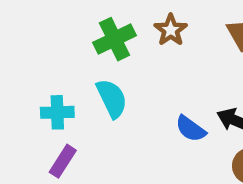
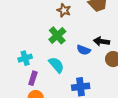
green cross: (114, 39) -> (57, 35), moved
cyan semicircle: (112, 98) -> (56, 65), moved

